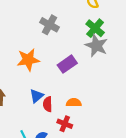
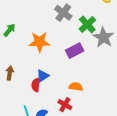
green cross: (95, 28) -> (87, 24), moved
red semicircle: (48, 104) -> (36, 85), moved

